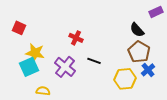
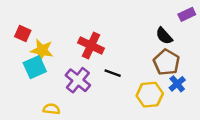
red cross: (76, 38) -> (91, 46), size x1.5
yellow star: (35, 53) -> (42, 50), moved
cyan square: (29, 67) -> (35, 67), moved

